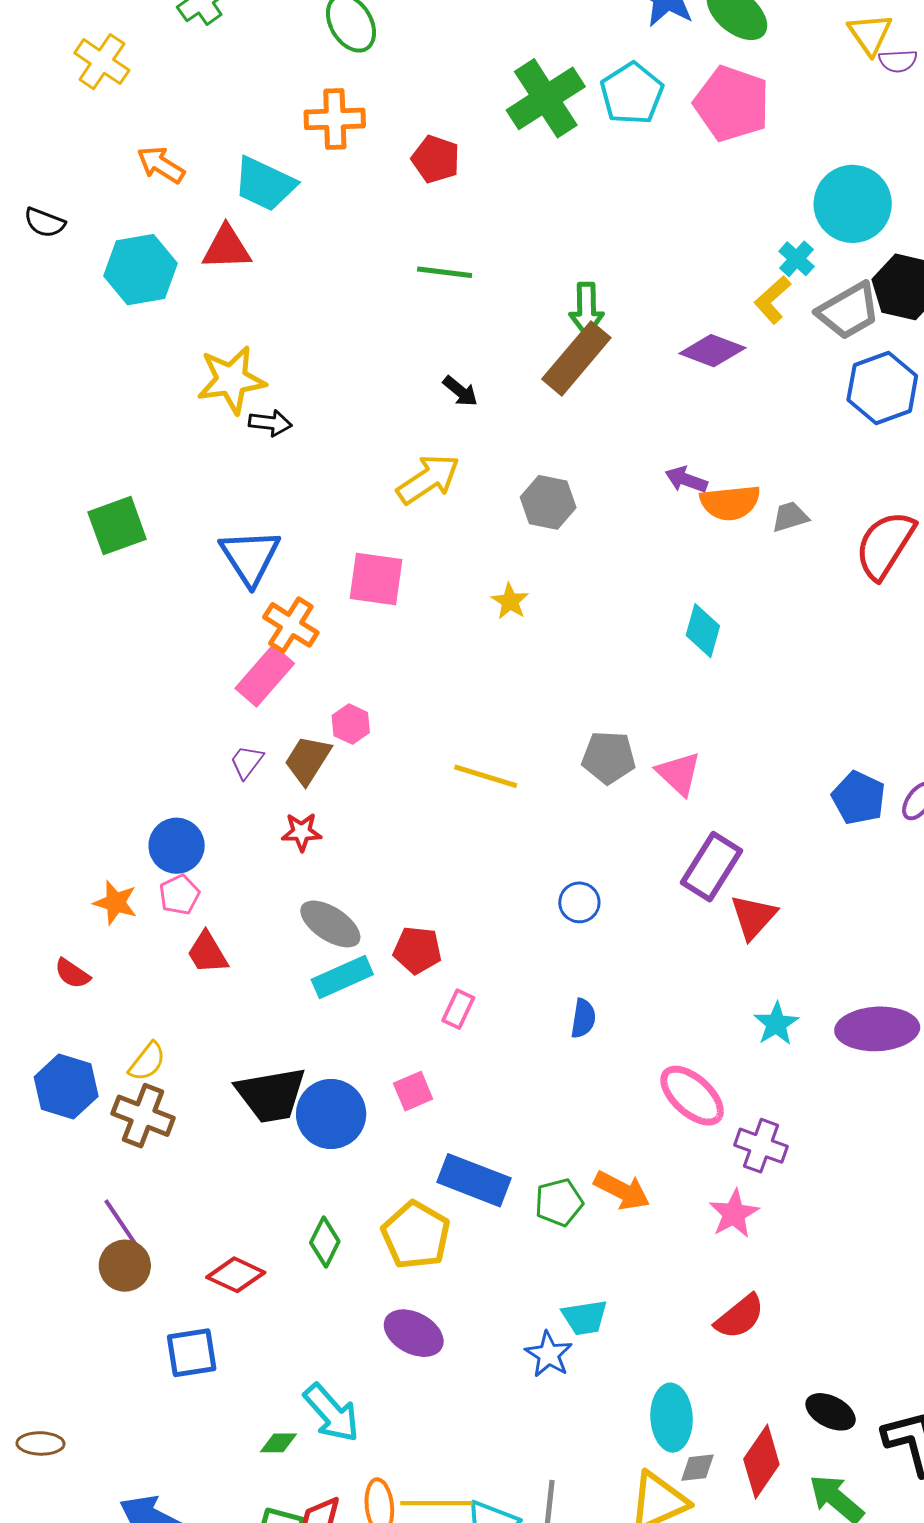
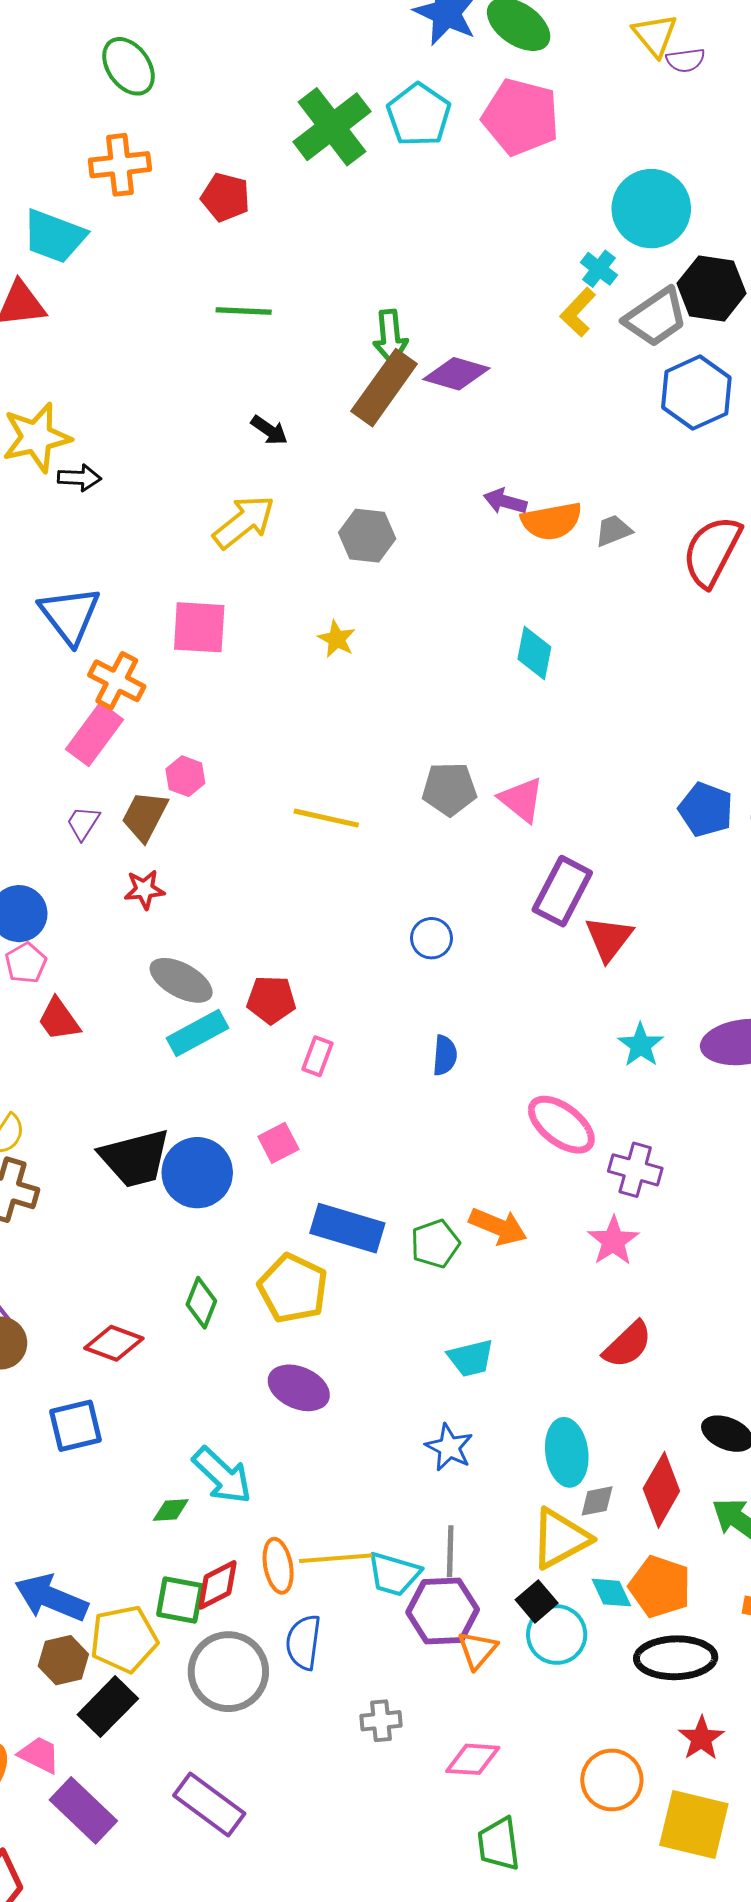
purple diamond: (712, 351) -> (456, 374), moved
blue star: (549, 1354) -> (449, 1447), moved

